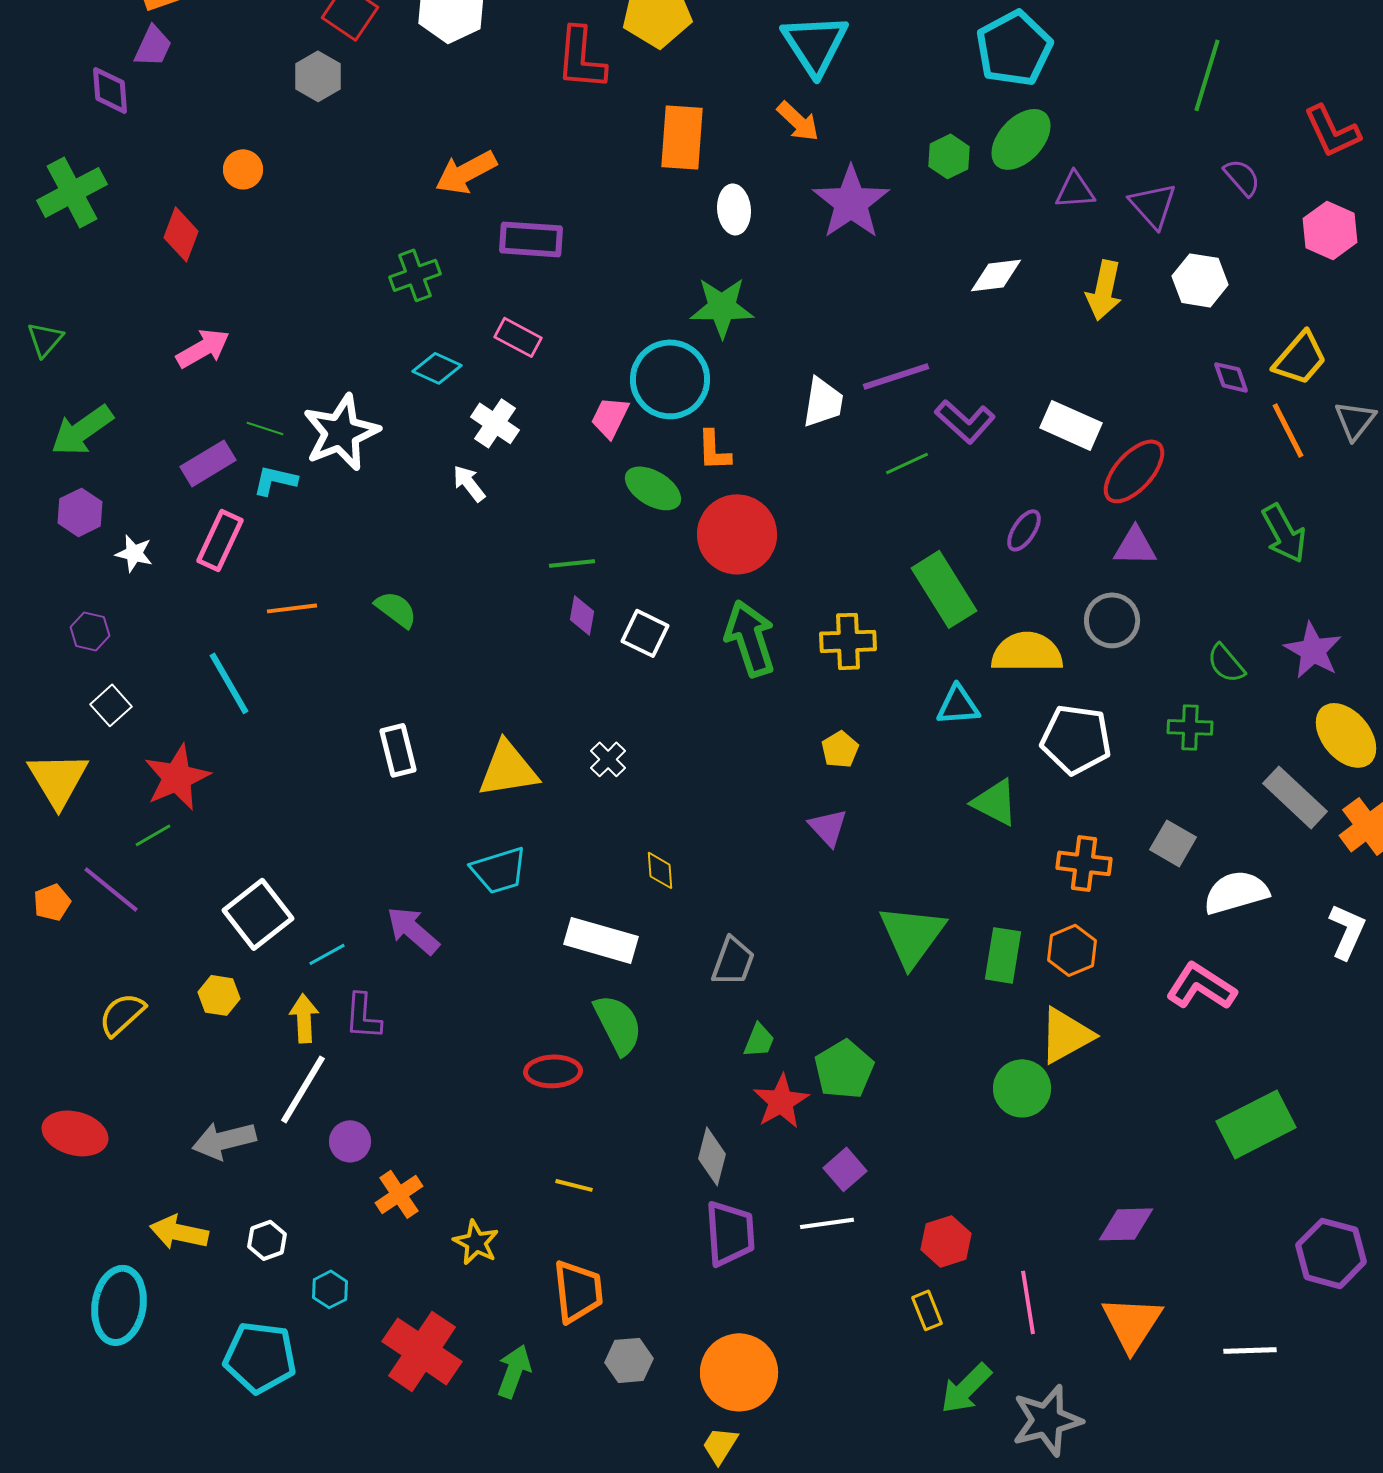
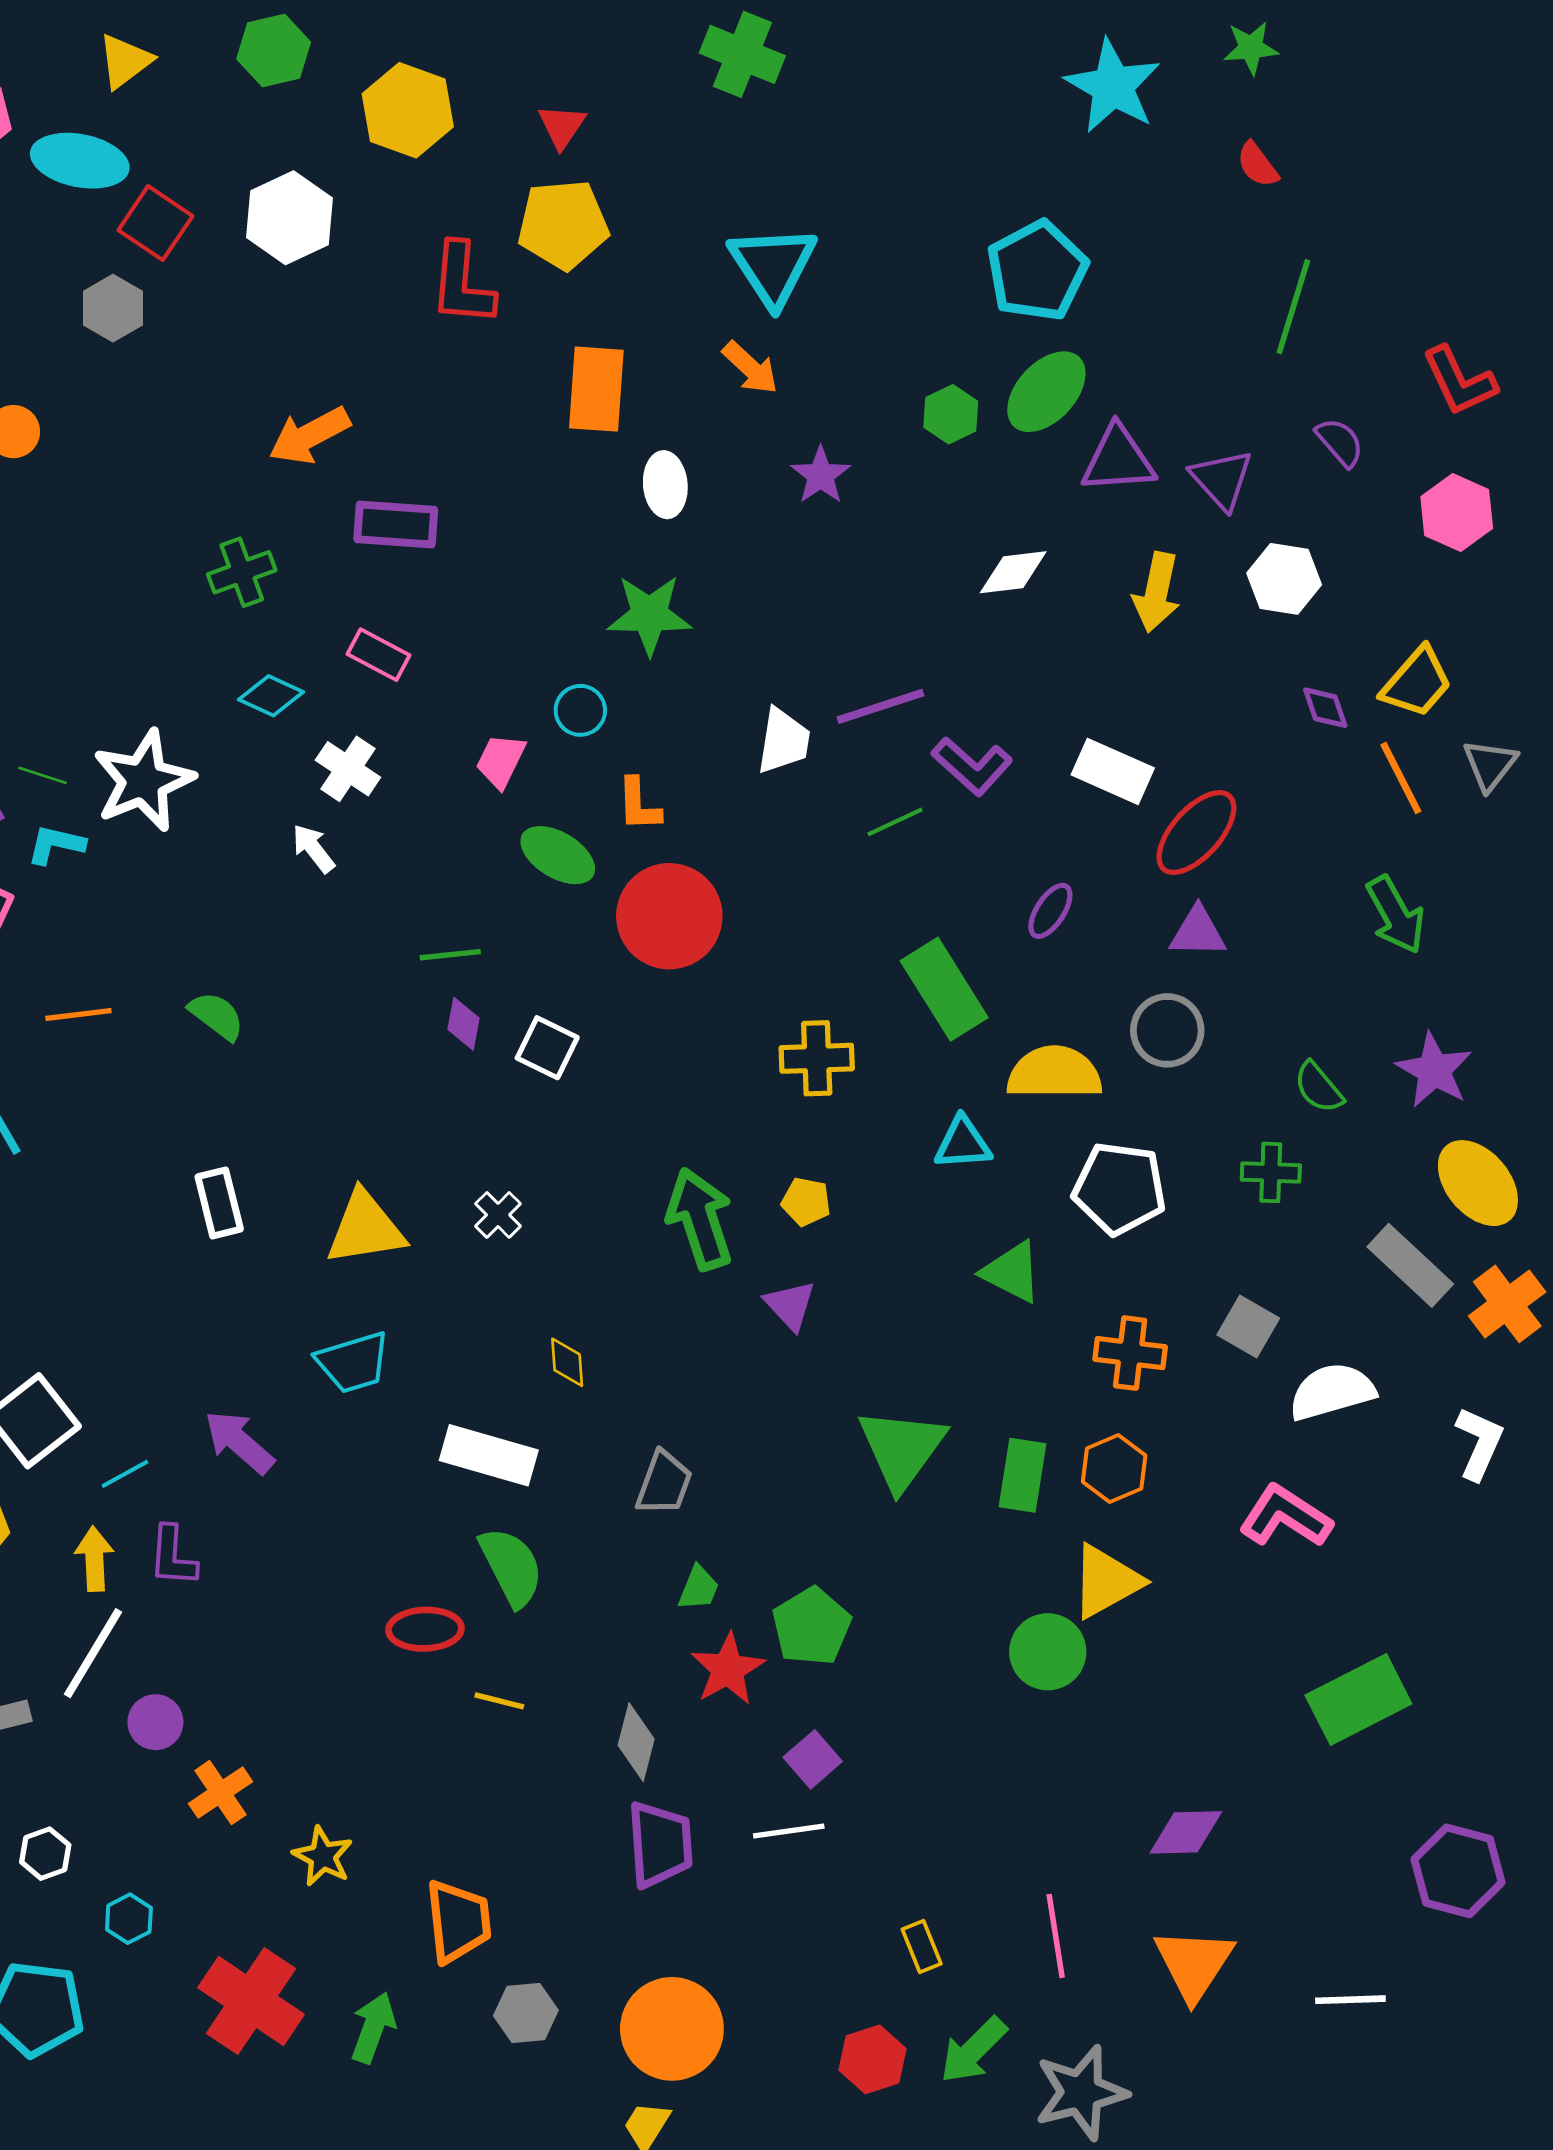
purple triangle: (1075, 190) -> (1118, 459), size x1.4
purple star: (851, 202) -> (821, 475), size x0.6
cyan circle: (670, 379) -> (580, 710), size x0.5
green arrow: (750, 638) -> (700, 1219), moved
yellow pentagon: (840, 749) -> (806, 1202), turned -30
yellow line: (574, 1185) -> (499, 1701), moved
red hexagon: (946, 1241) -> (872, 2059), moved

